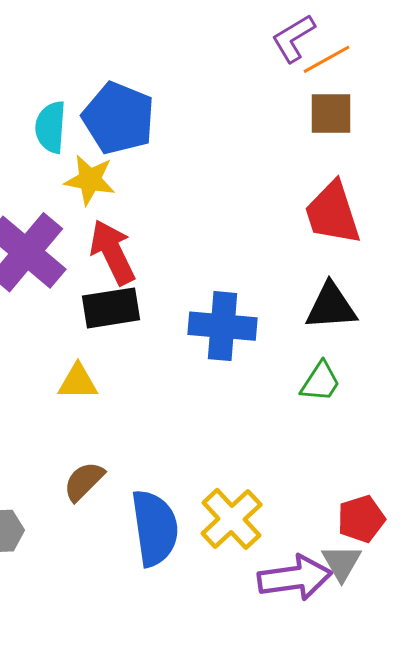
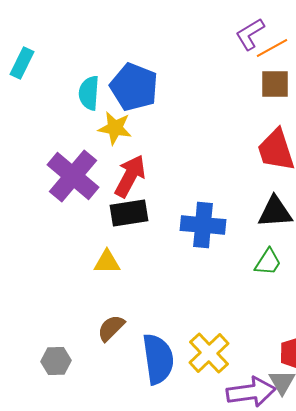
red arrow: (112, 252) -> (130, 176), turned 54

